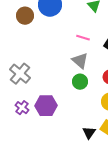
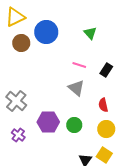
green circle: (80, 82) -> (74, 125), moved
purple hexagon: (46, 106) -> (48, 122), moved

